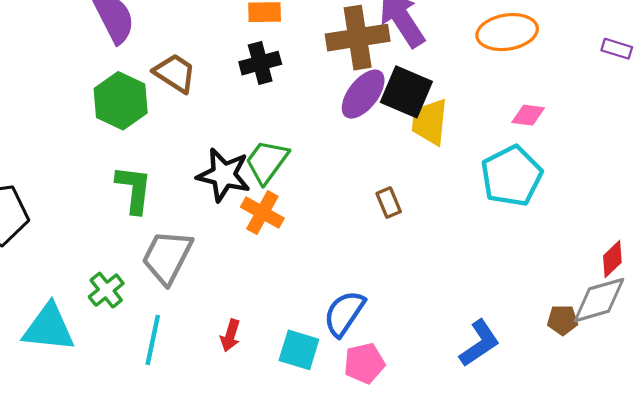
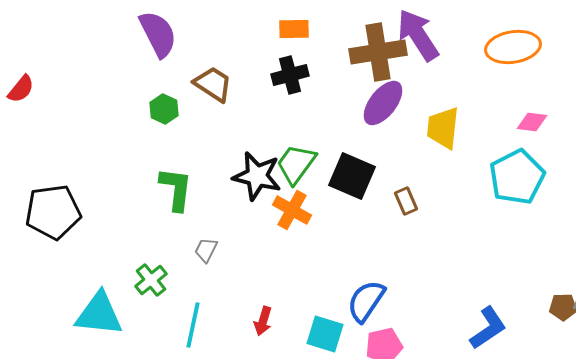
black square: (406, 92) -> (352, 176), moved
green hexagon: (121, 101) -> (164, 109), size x0.6
gray trapezoid: (167, 257) -> (206, 250), size x0.5

